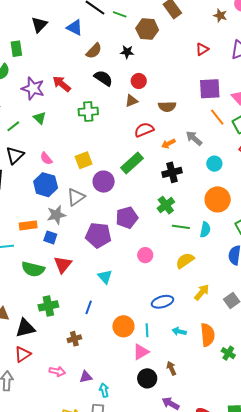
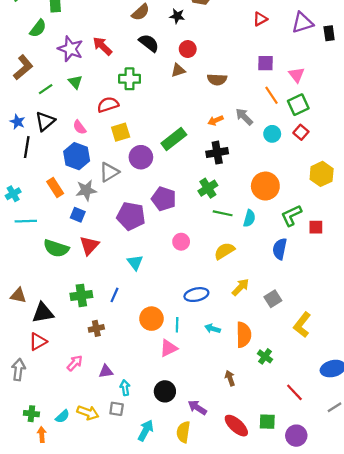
purple square: (210, 89) -> (265, 63), size x0.7
red semicircle: (144, 130) -> (108, 105), moved
cyan circle: (214, 164) -> (272, 134), moved
purple pentagon: (127, 218) -> (164, 199), turned 30
orange rectangle: (28, 225) -> (55, 187), moved, turned 60
green cross: (48, 306) -> (81, 295), moved
brown arrow: (171, 368) -> (230, 378), moved
pink arrow: (57, 371) -> (75, 363), turned -63
black circle: (147, 378) -> (165, 391), moved

